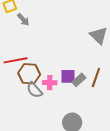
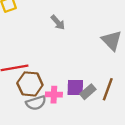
gray arrow: (23, 20) -> (58, 22), moved
gray semicircle: (34, 90) -> (36, 103), turned -66

